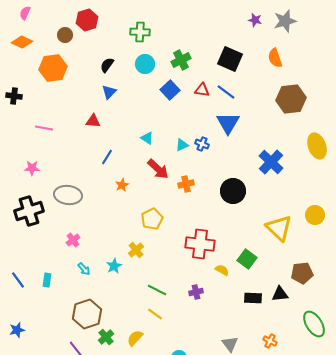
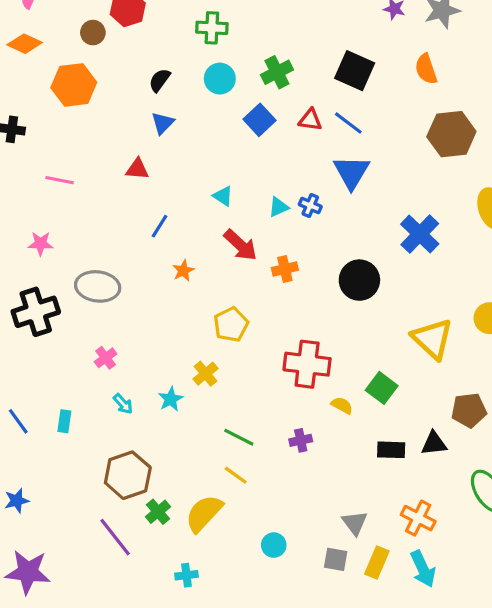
yellow semicircle: (135, 338) -> (204, 513), size x1.5
orange cross: (270, 341) -> (418, 518), size x1.5

